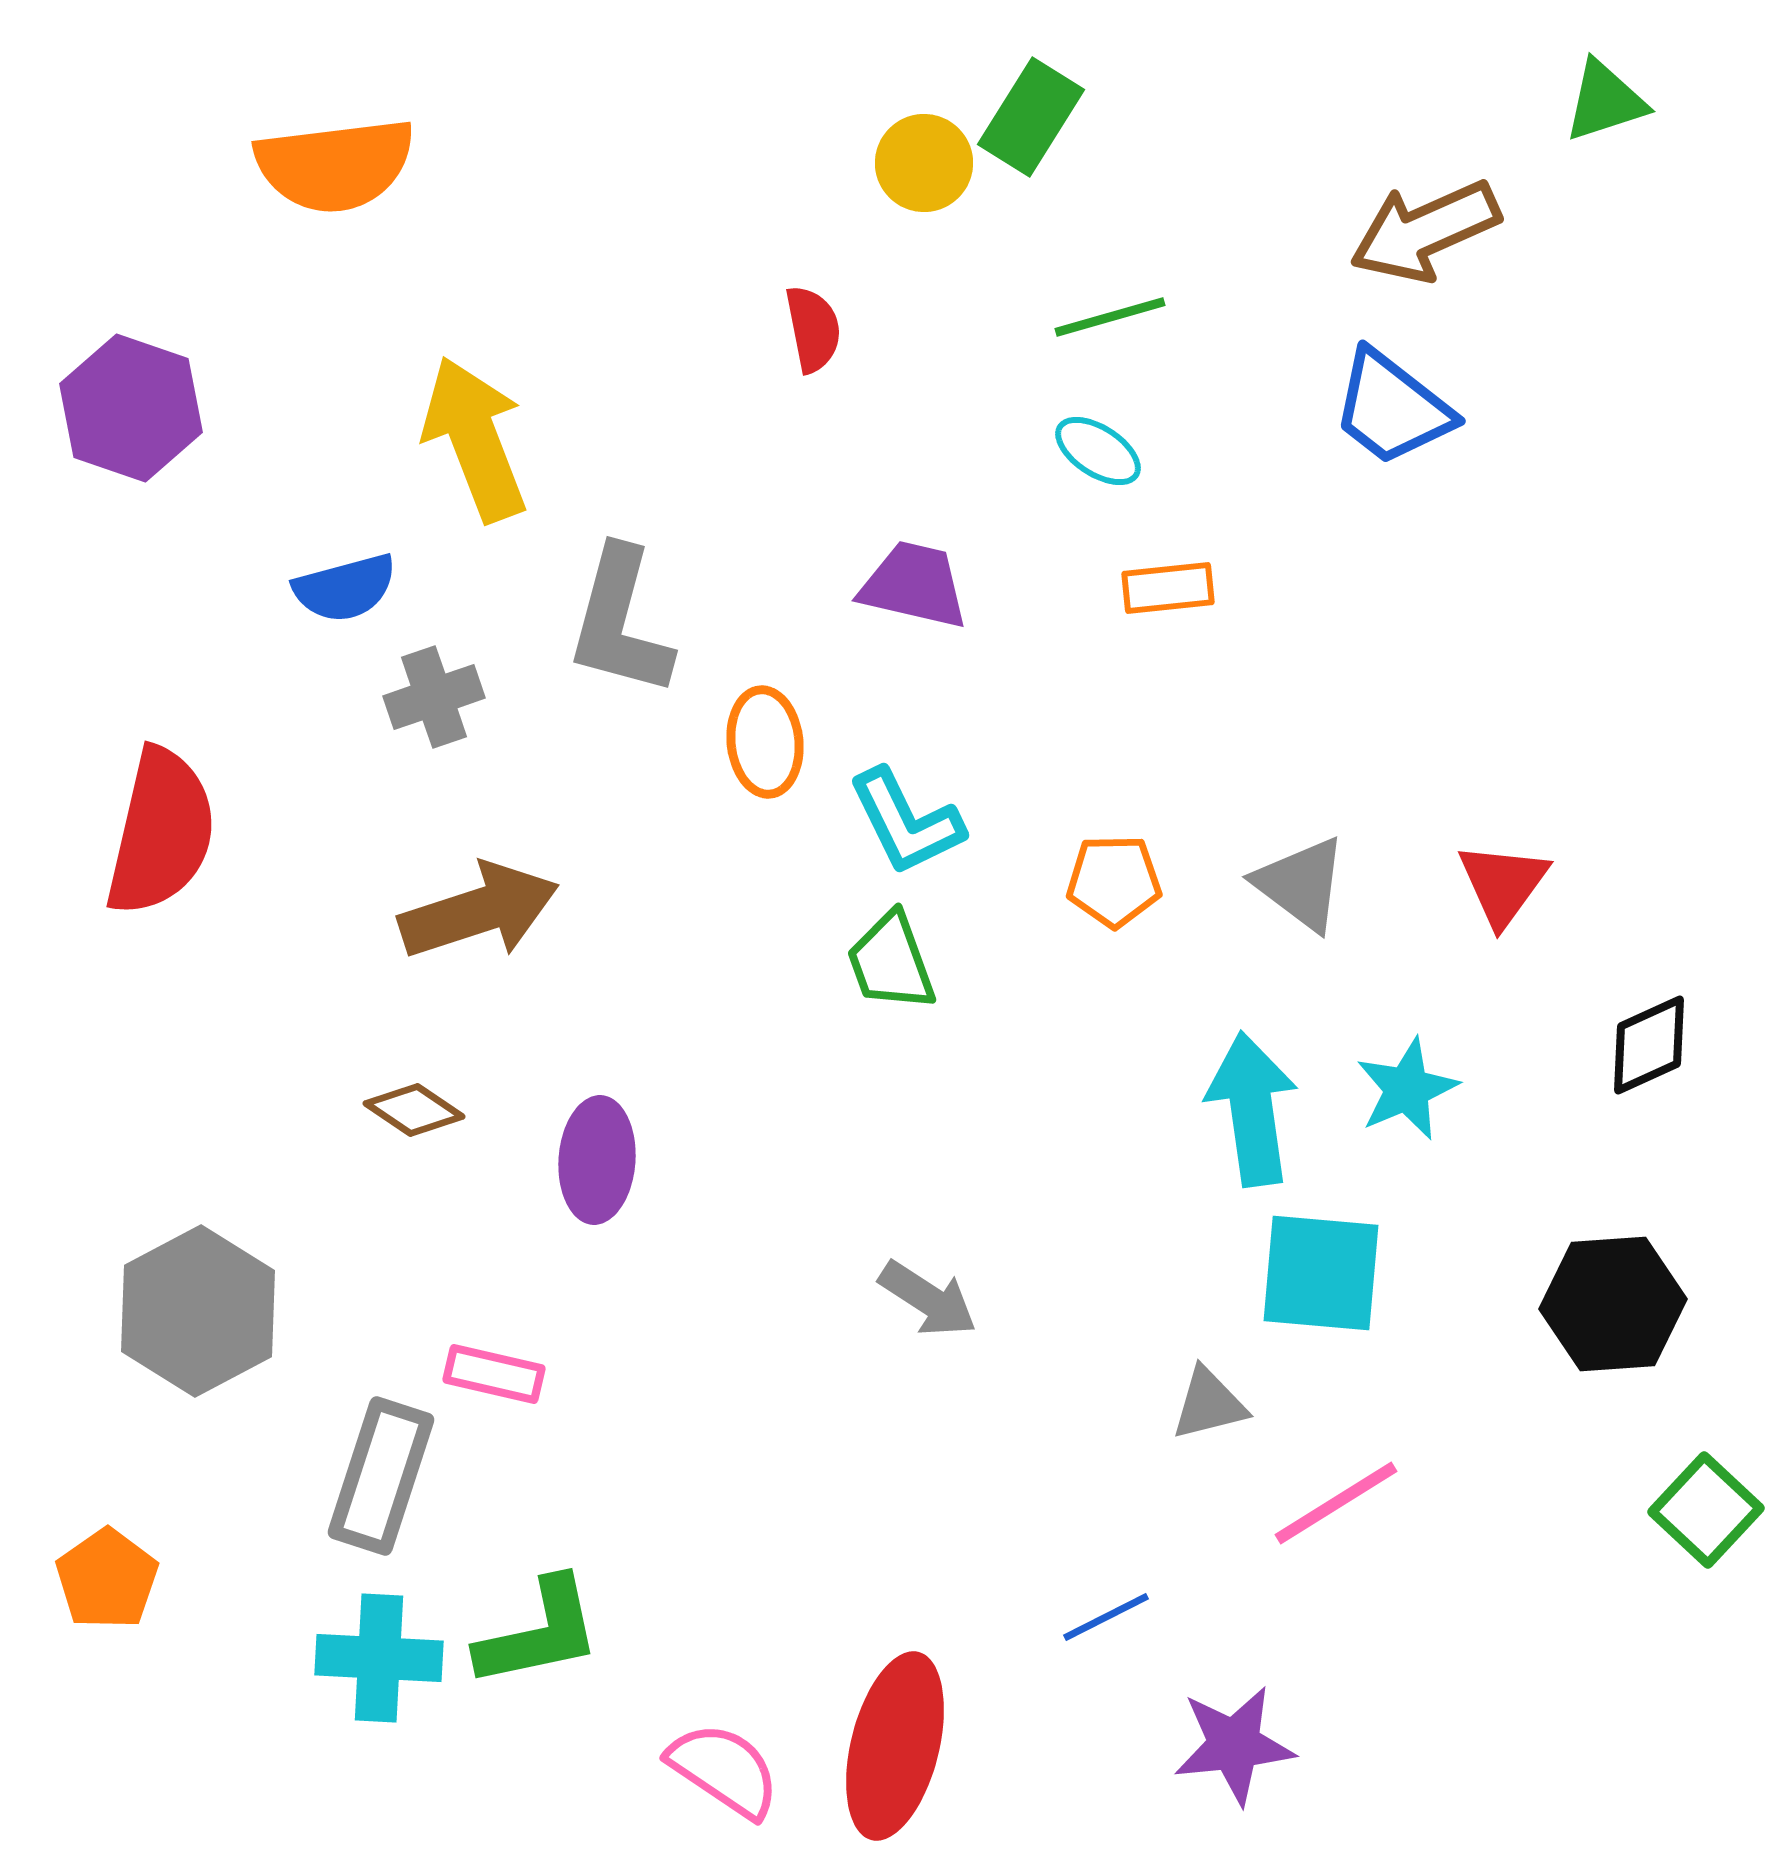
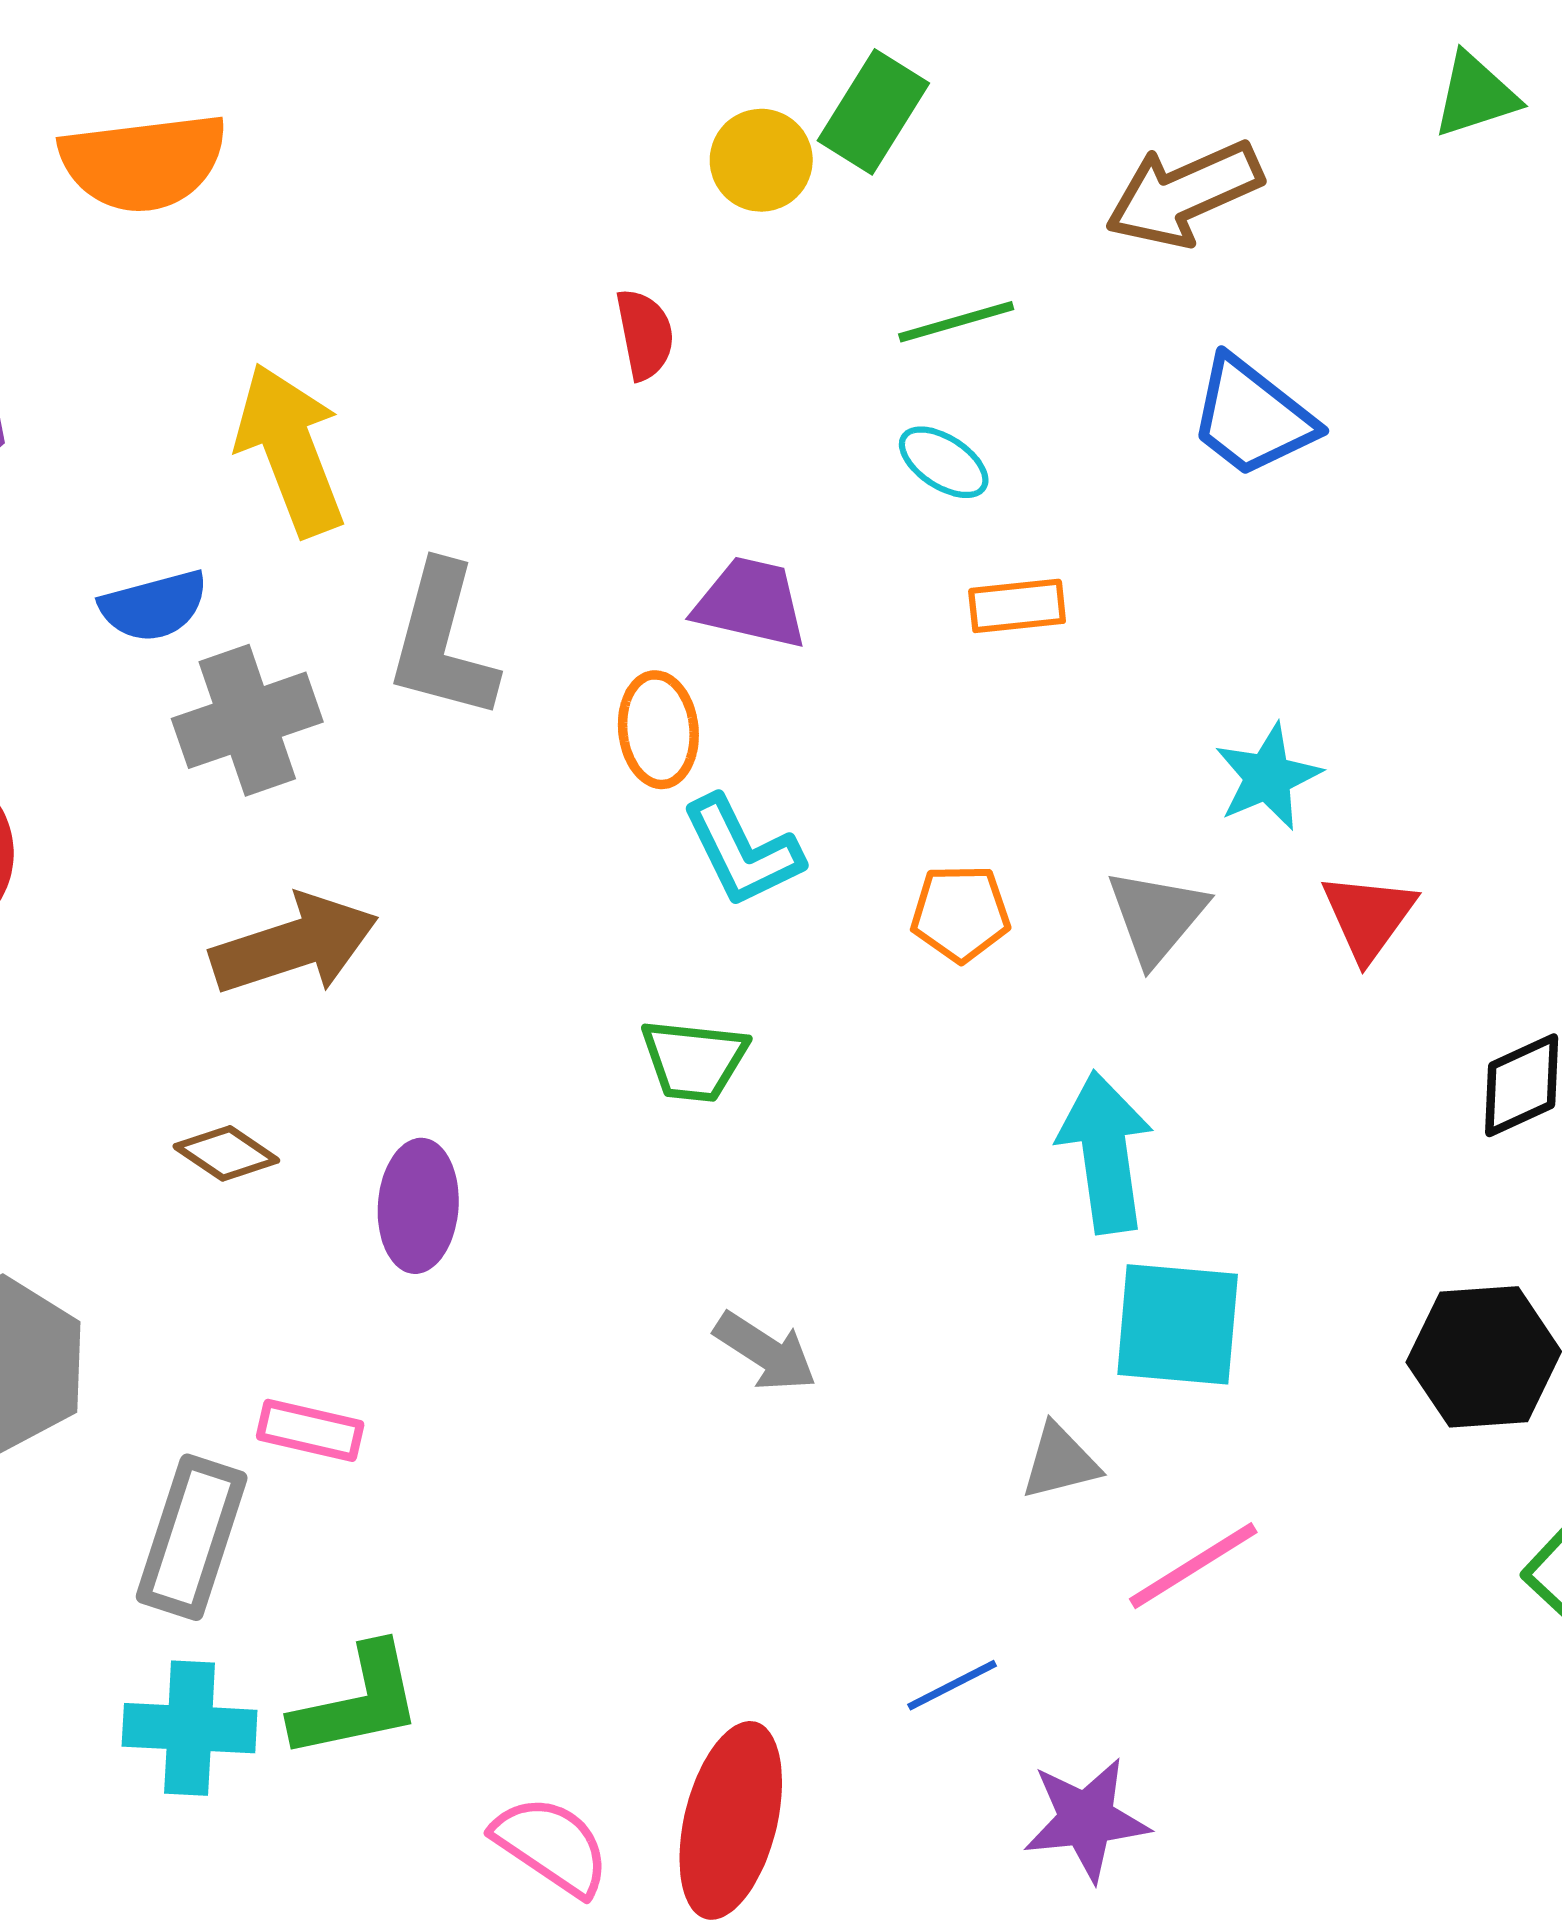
brown arrow: (1425, 231) -> (1184, 194), moved
gray cross: (434, 697) -> (247, 720), size x1.4
orange ellipse: (765, 742) -> (658, 730), moved
gray triangle: (1301, 884) -> (1157, 916), turned 33
green trapezoid: (891, 962) -> (694, 1060), moved, turned -64
cyan star: (1407, 1089) -> (1268, 777), moved

